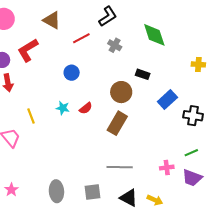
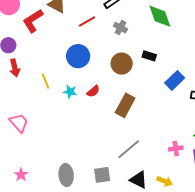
red L-shape: (28, 50) -> (33, 21), moved
blue circle: (72, 73) -> (78, 56), size x1.5
brown circle: (121, 92) -> (122, 64), moved
yellow line: (31, 116) -> (46, 81), moved
gray line: (120, 167) -> (129, 149), turned -40

